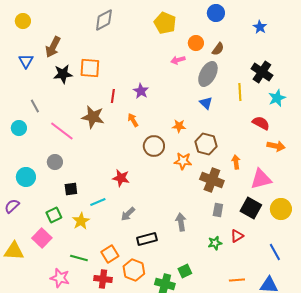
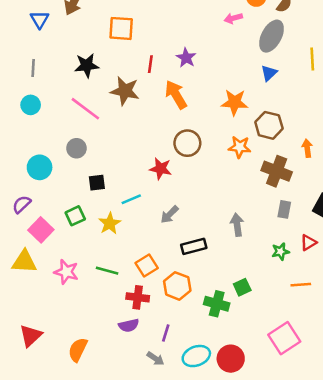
black star: (63, 74) -> (87, 65), moved
blue triangle: (206, 103) -> (269, 73), turned 32
gray line: (35, 106) -> (33, 68), moved, turned 32
orange arrow: (133, 120) -> (176, 95), size x1.6
orange star: (179, 126) -> (235, 102), size x1.5
brown circle: (154, 146) -> (187, 143), moved
pink square: (42, 238) -> (41, 230), moved
pink star: (60, 278) -> (66, 272), moved
orange line: (237, 280) -> (301, 285), moved

